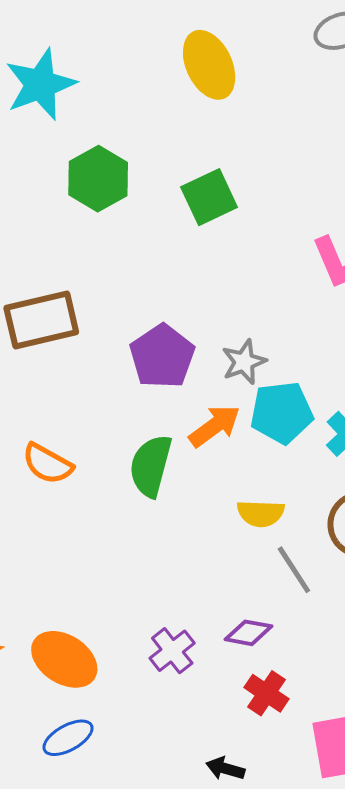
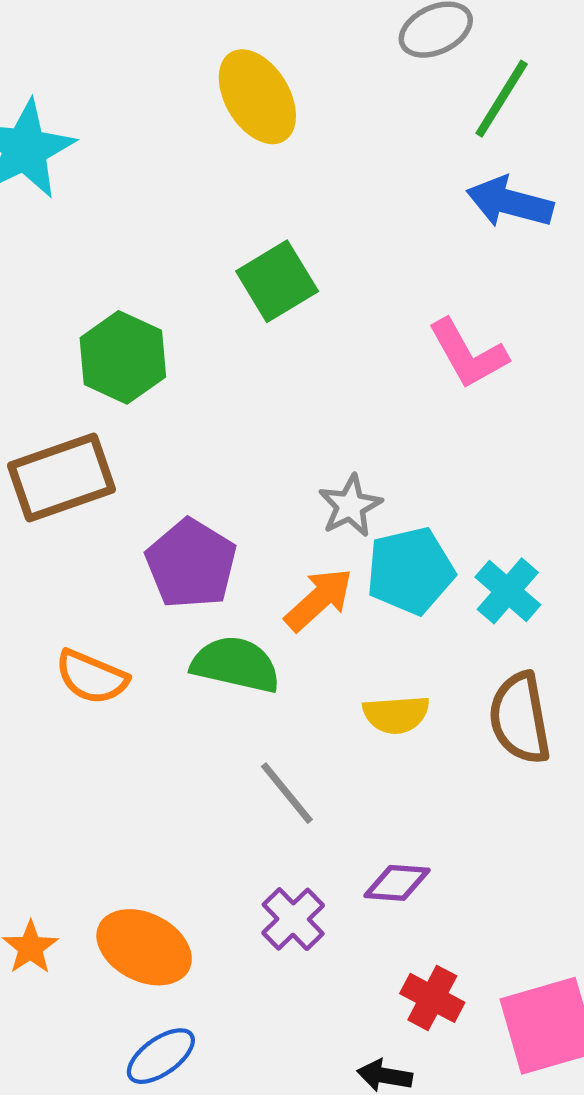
green hexagon: (98, 179) -> (123, 357), moved
purple pentagon: (162, 356) -> (191, 564), moved
green semicircle: (151, 466) -> (236, 665), turned 94
gray line: (294, 570) -> (287, 793), moved
red cross: (266, 693) -> (432, 998), moved

